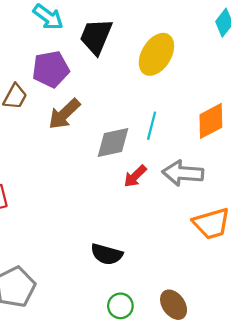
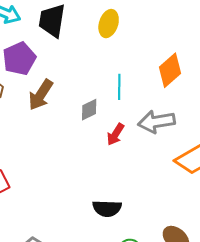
yellow ellipse: (156, 54) -> (109, 24), size x0.7
gray diamond: (113, 143) -> (89, 110), size x0.7

